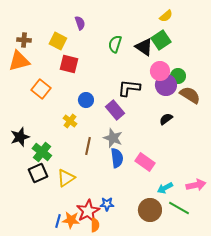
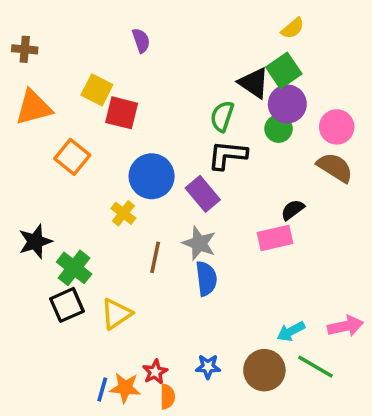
brown cross: (24, 40) -> (25, 49), moved
yellow square: (58, 41) -> (97, 90), moved
green semicircle: (115, 44) -> (222, 116), moved
pink circle: (160, 71) -> (337, 127), moved
green circle: (178, 76) -> (279, 129), moved
purple circle: (166, 85) -> (287, 104), moved
blue circle: (86, 100) -> (152, 176), size x1.6
pink rectangle: (145, 162) -> (275, 238), moved, turned -48
blue star: (107, 204) -> (208, 367), moved
red star: (88, 211) -> (155, 372), size x0.6

